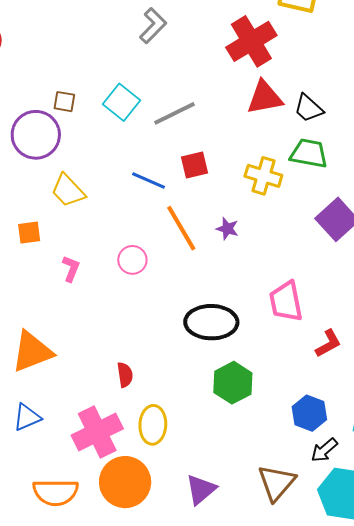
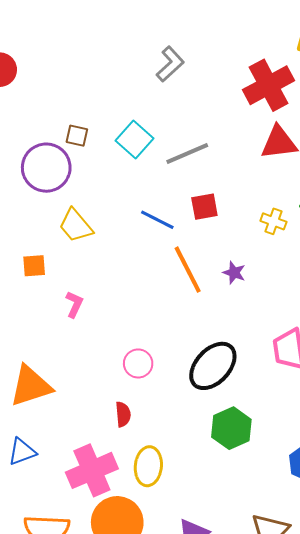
yellow cross: (263, 176) -> (273, 221), size x0.7
pink circle: (132, 260) -> (138, 363), moved
black ellipse: (211, 322) -> (213, 366), turned -51

